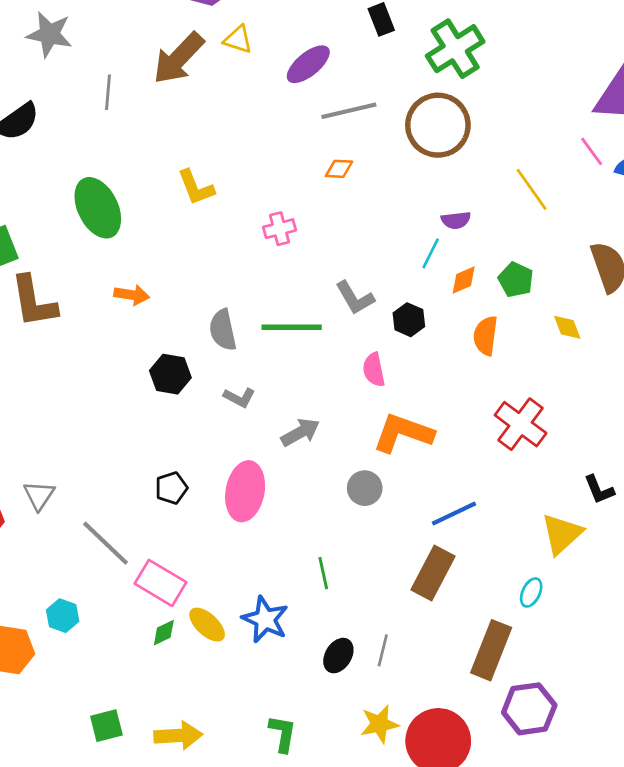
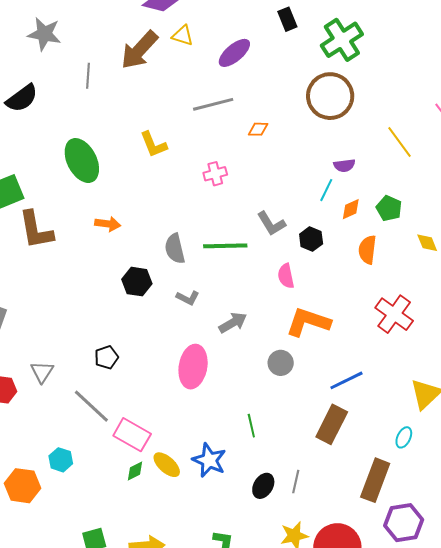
gray line: (349, 111) -> (213, 104), moved
black pentagon: (171, 488) -> (106, 357), moved

